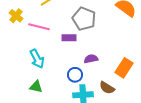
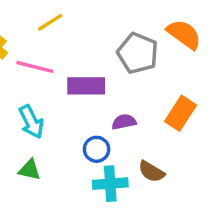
gray pentagon: (84, 19) -> (138, 53), moved
purple rectangle: (69, 38) -> (86, 86), size x1.5
orange rectangle: (124, 68) -> (181, 113), moved

